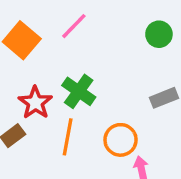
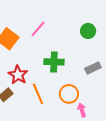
green cross: (79, 91) -> (54, 62), moved, turned -30
orange line: (68, 137) -> (38, 94), turned -30

